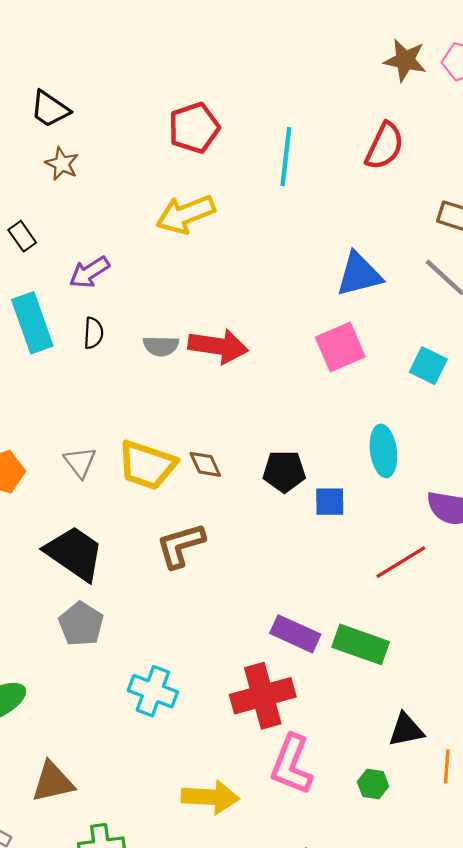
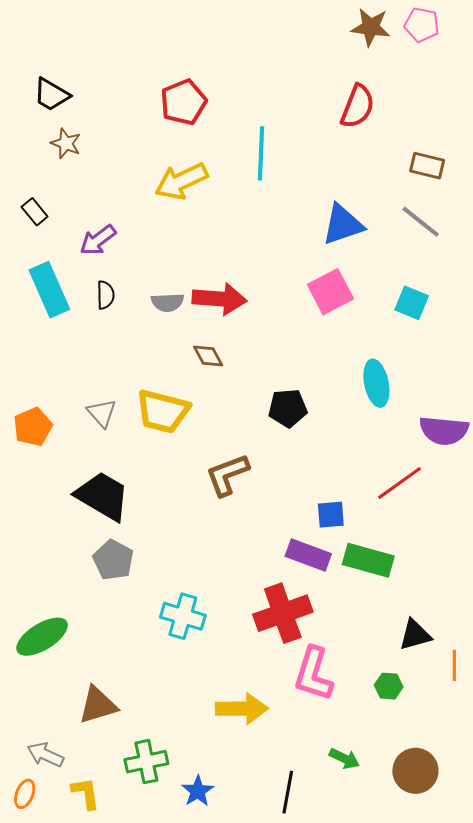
cyan line: (286, 157) -> (261, 153), moved
brown diamond: (205, 464) -> (208, 356), moved
blue square: (330, 502) -> (331, 515), moved
brown L-shape: (181, 545) -> (227, 475), moved

